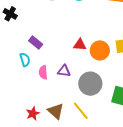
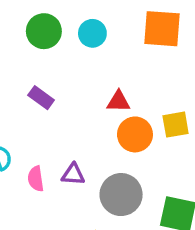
purple rectangle: (36, 42) -> (41, 98), moved
red triangle: (80, 45) -> (118, 101), moved

